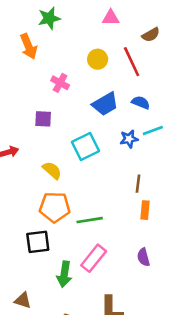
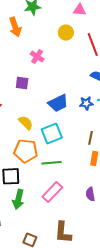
yellow circle: (98, 59) -> (66, 33), moved
blue trapezoid: (105, 104) -> (58, 103), moved
cyan square: (86, 147) -> (52, 134), moved
green arrow: (64, 274) -> (18, 199), moved

